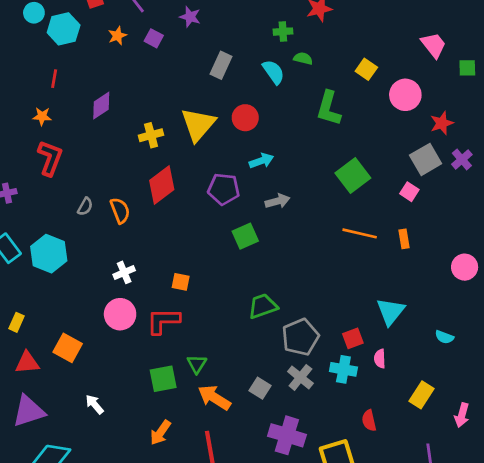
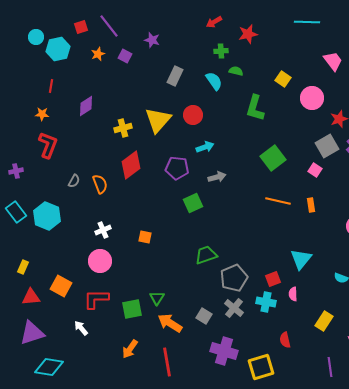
red L-shape: (163, 321) -> (96, 299), moved

